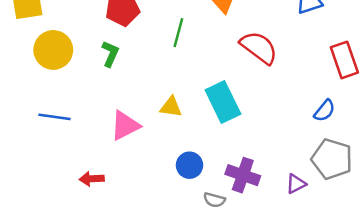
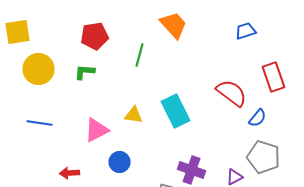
red semicircle: (259, 48) -> (232, 93), moved
green L-shape: (110, 54) -> (84, 72), turned -110
blue circle: (190, 165) -> (120, 162), moved

